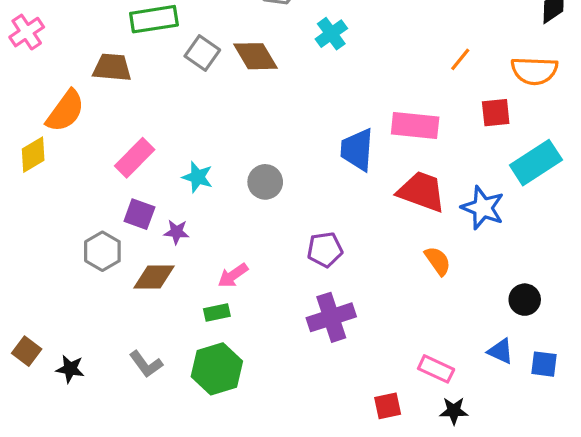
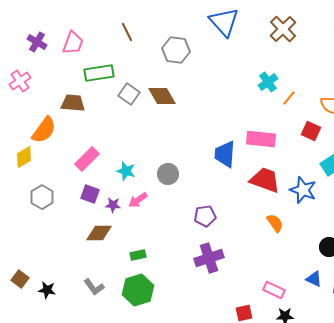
cyan cross: (331, 34) -> (268, 82), moved
red square: (496, 113) -> (311, 131), turned 30
gray hexagon: (102, 251) -> (42, 197), moved
pink arrow: (233, 275) -> (138, 200), moved

